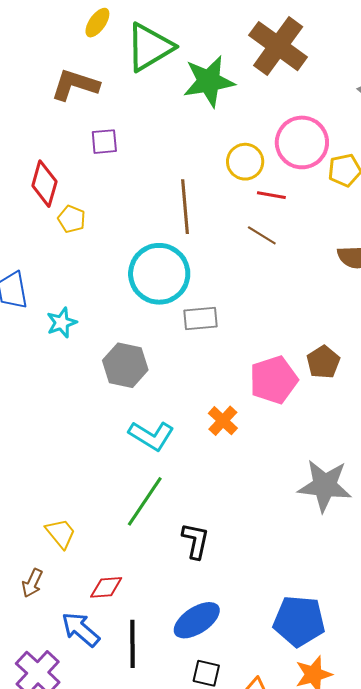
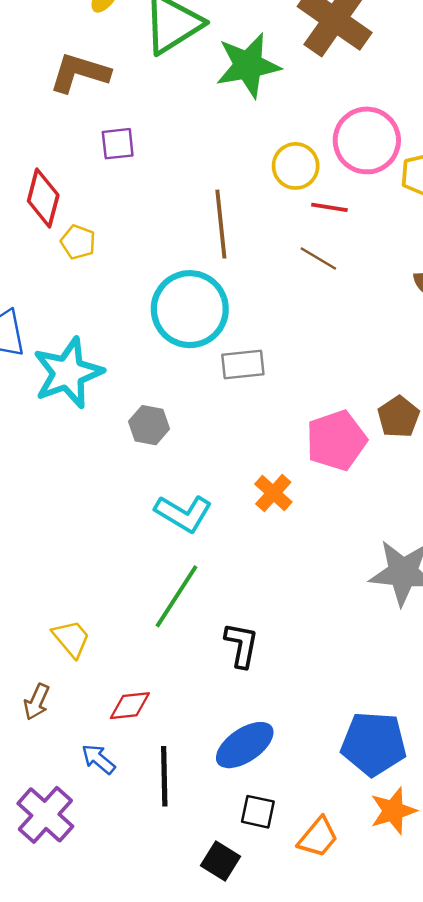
cyan star: (62, 323) -> (68, 373), size x1.8
gray hexagon: (125, 365) -> (149, 425), size x0.7
blue arrow: (81, 629) -> (98, 759), size x0.7

